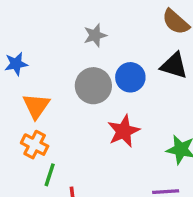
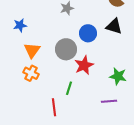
gray circle: (93, 86) -> (66, 49), moved
green line: (50, 175) -> (69, 88), moved

